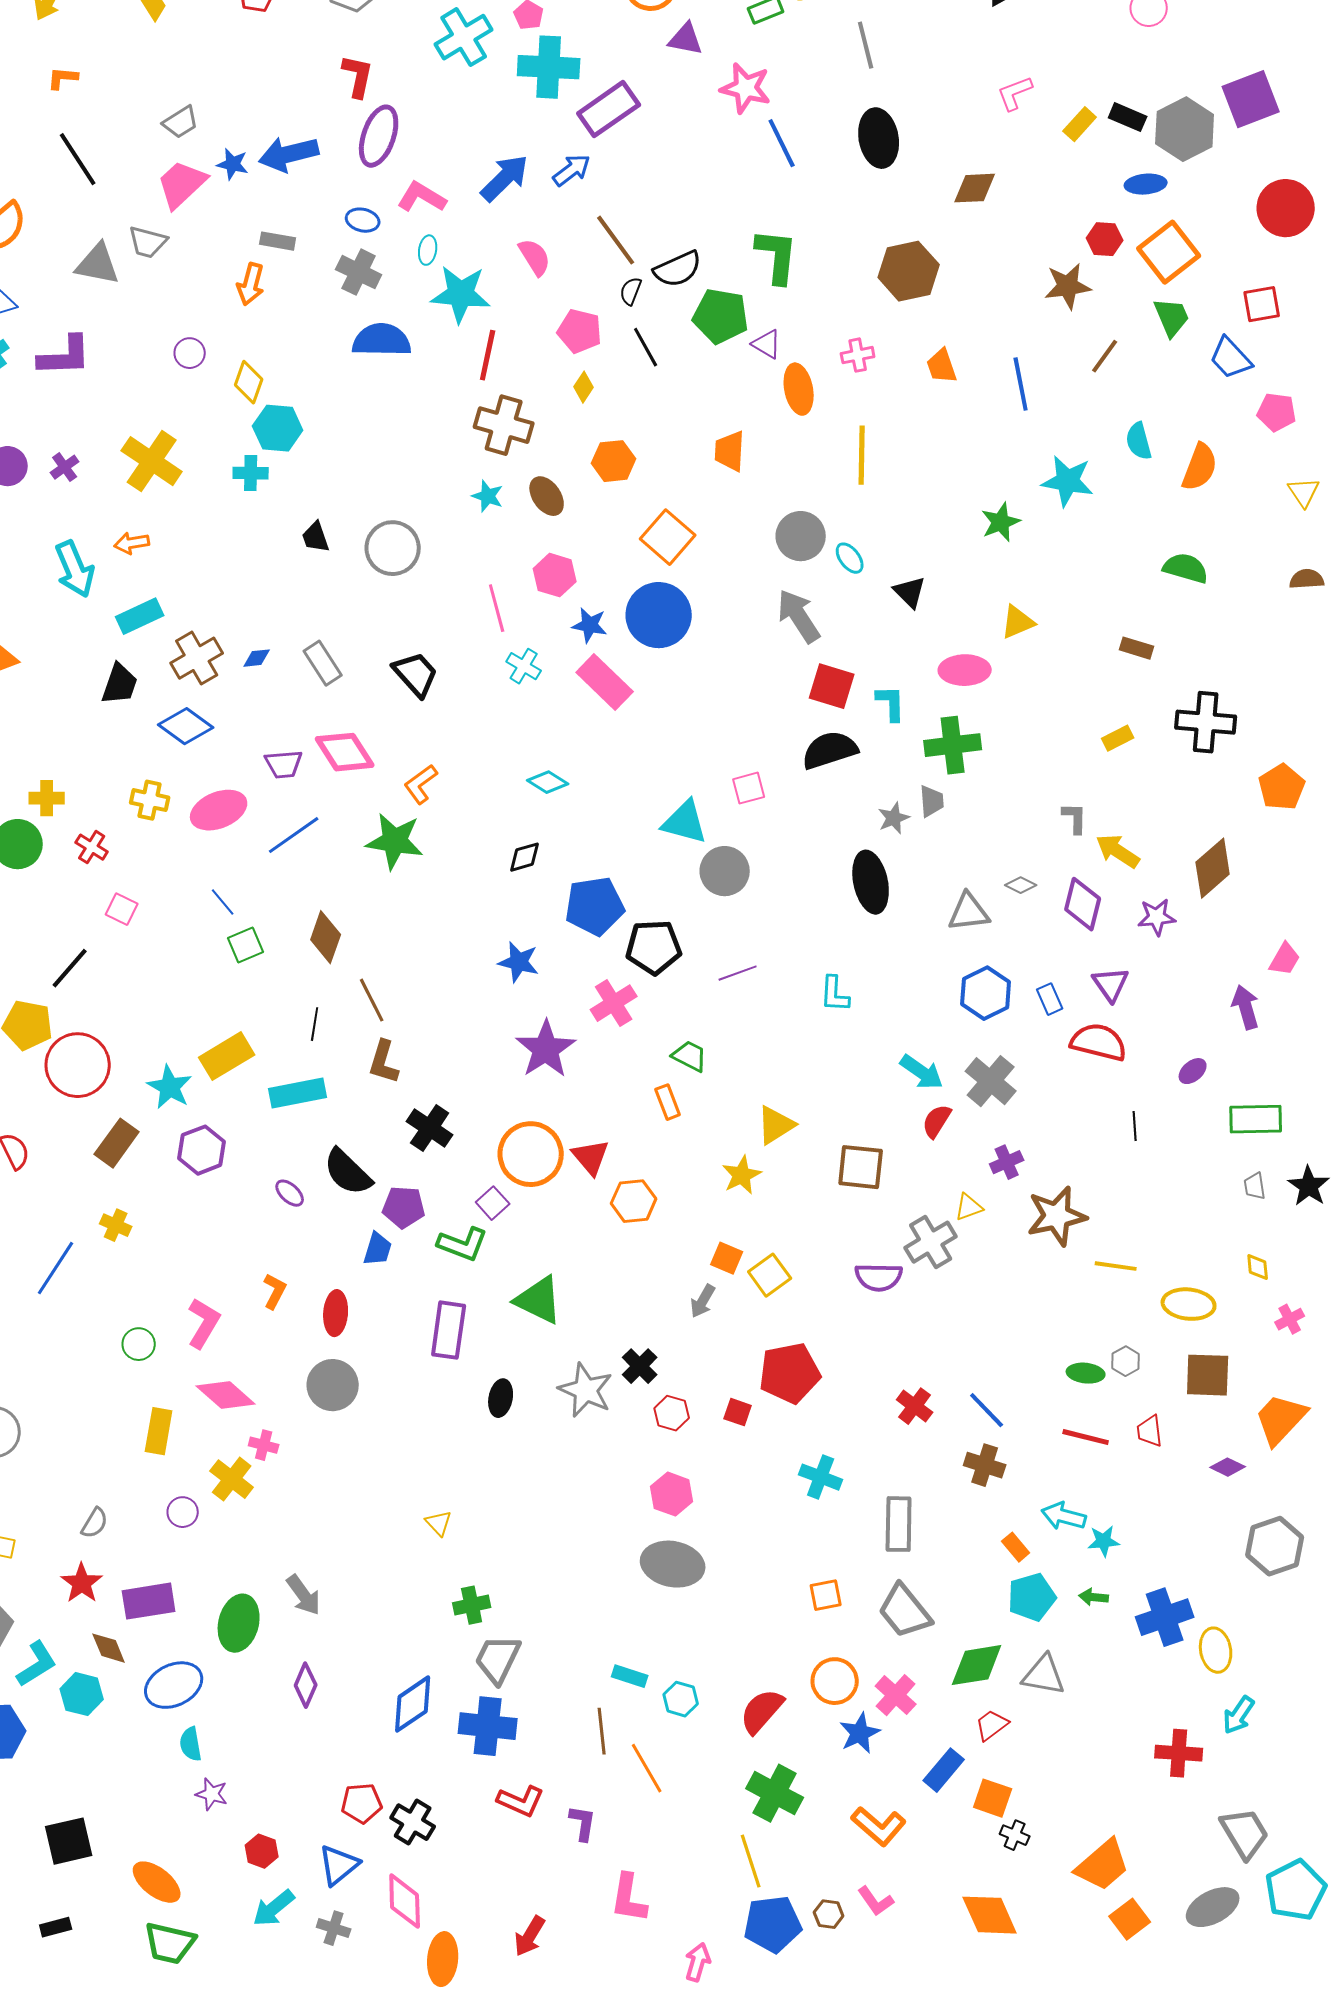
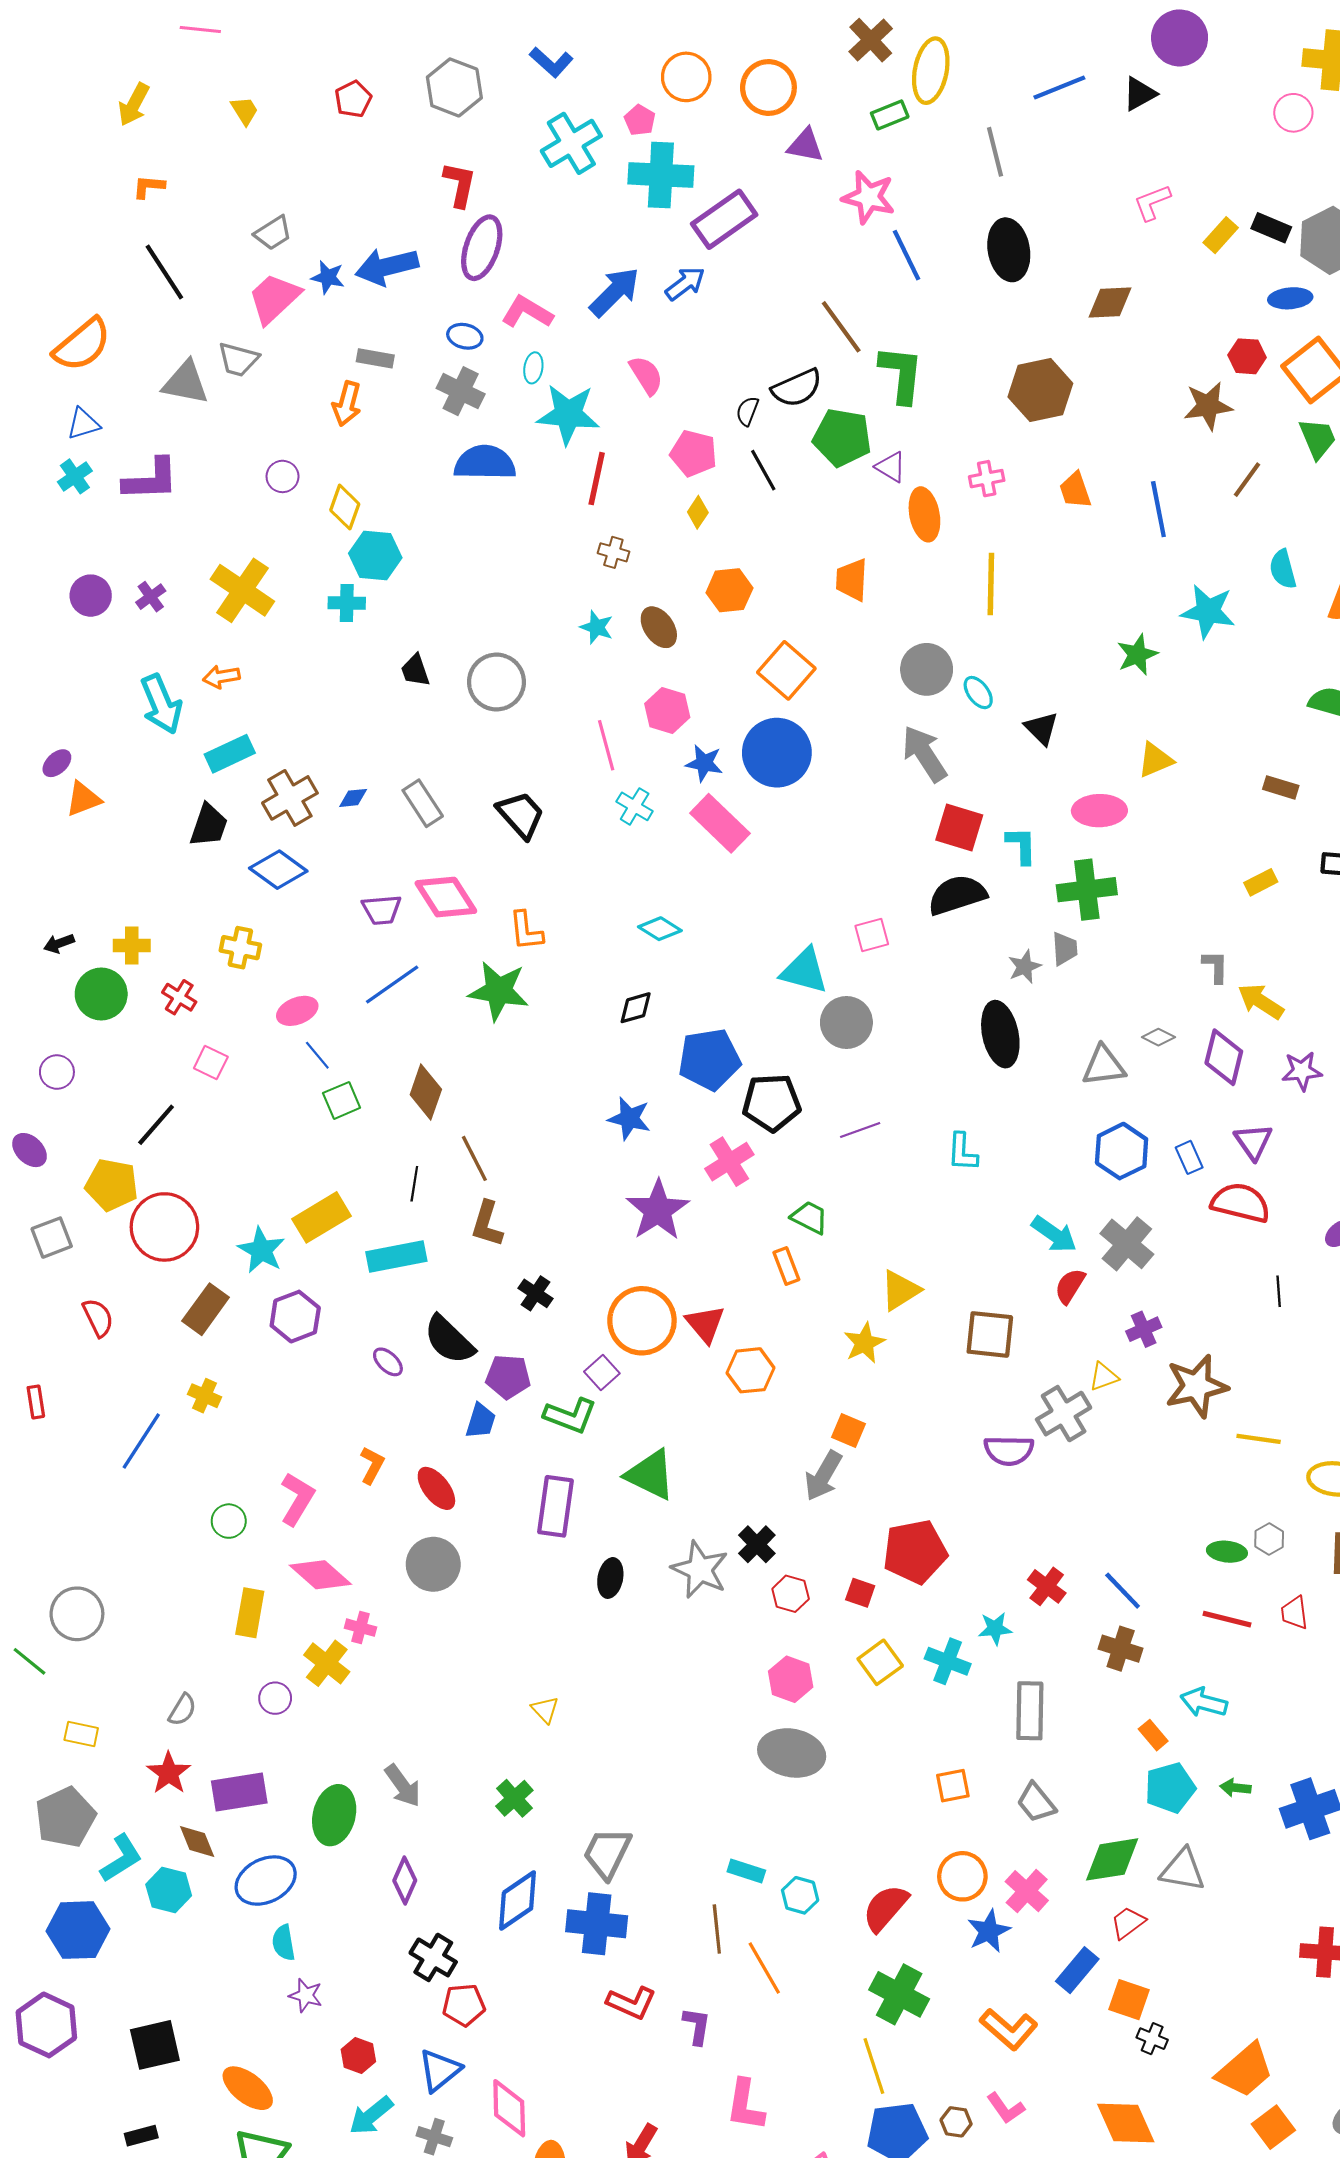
brown line: (616, 240) -> (841, 327), moved
brown cross: (504, 425) -> (613, 552), size x0.5
orange L-shape: (421, 784) -> (526, 931), turned -60
pink ellipse: (219, 810) -> (297, 1011), moved, size x0.7
black cross: (430, 1128) -> (535, 1293), size x0.7
yellow square: (770, 1275) -> (880, 1662), moved
gray arrow: (703, 1301) -> (823, 1476), size x1.4
red ellipse: (336, 1313) -> (436, 1488), turned -42
cyan star: (1104, 1541) -> (995, 1629), moved
green cross: (472, 1605) -> (514, 1798), moved, turned -30
gray trapezoid: (905, 1611) -> (1036, 1803), size x0.7
black cross: (413, 1822) -> (433, 1957), moved

